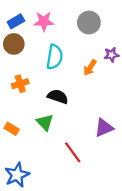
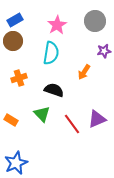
pink star: (44, 21) -> (57, 25), moved, turned -30
gray circle: (89, 23) -> (95, 21), moved
orange arrow: (90, 68) -> (84, 72), moved
red line: (73, 152) -> (72, 124), moved

